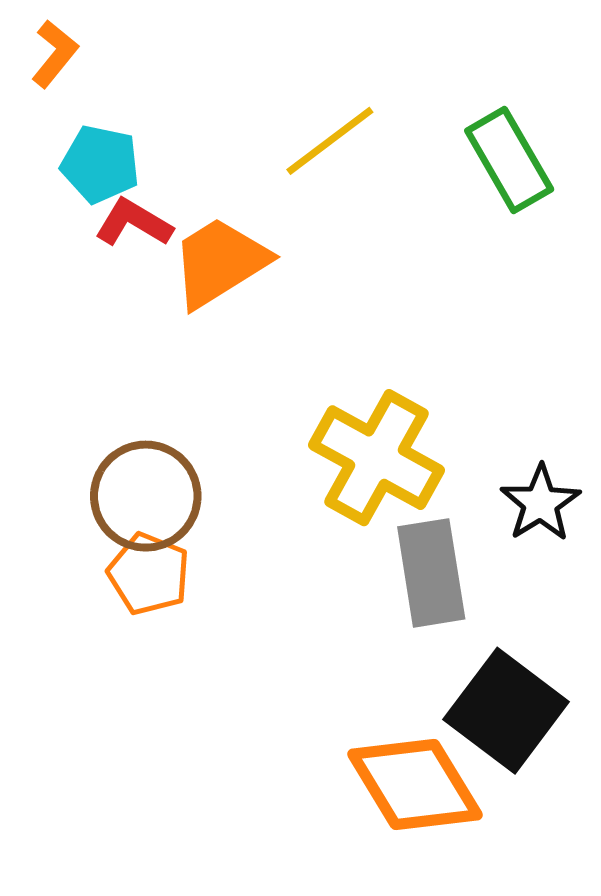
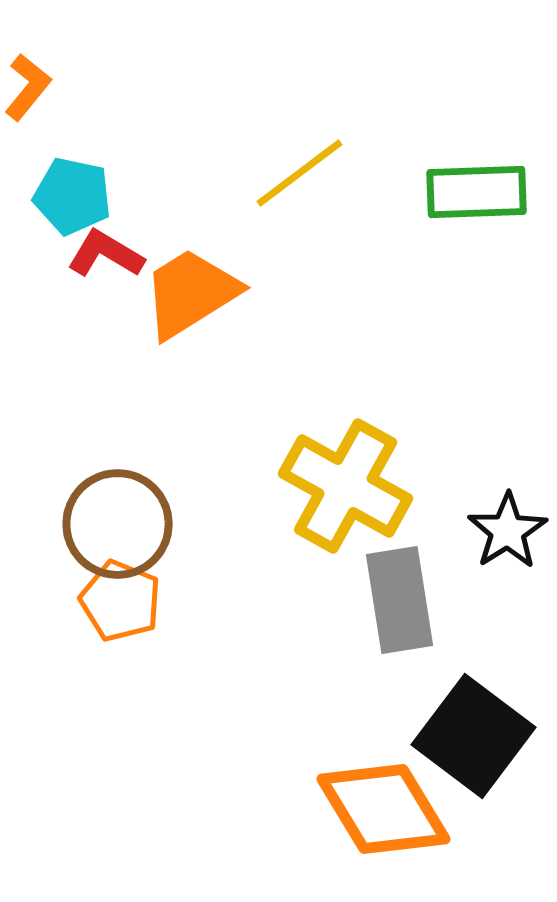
green rectangle: (509, 160) -> (477, 192), turned -62

